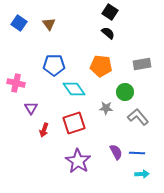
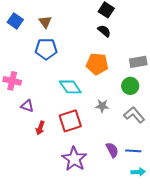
blue pentagon: (54, 65) -> (46, 49), moved
green circle: (125, 92) -> (130, 86), moved
purple triangle: (31, 108) -> (27, 106), turned -40

